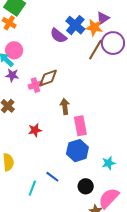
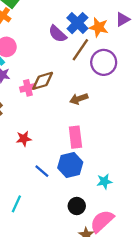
purple triangle: (103, 18) -> (123, 19), moved
purple circle: (113, 43) -> (104, 62), moved
brown line: (95, 50) -> (80, 50), moved
brown arrow: (65, 106) -> (79, 99), moved, turned -105
blue line: (52, 177) -> (42, 171), moved

